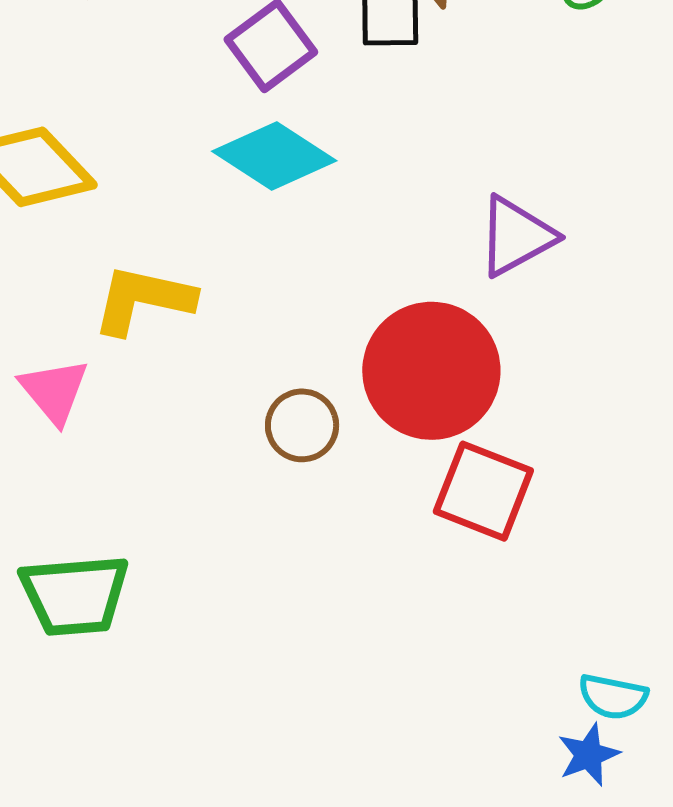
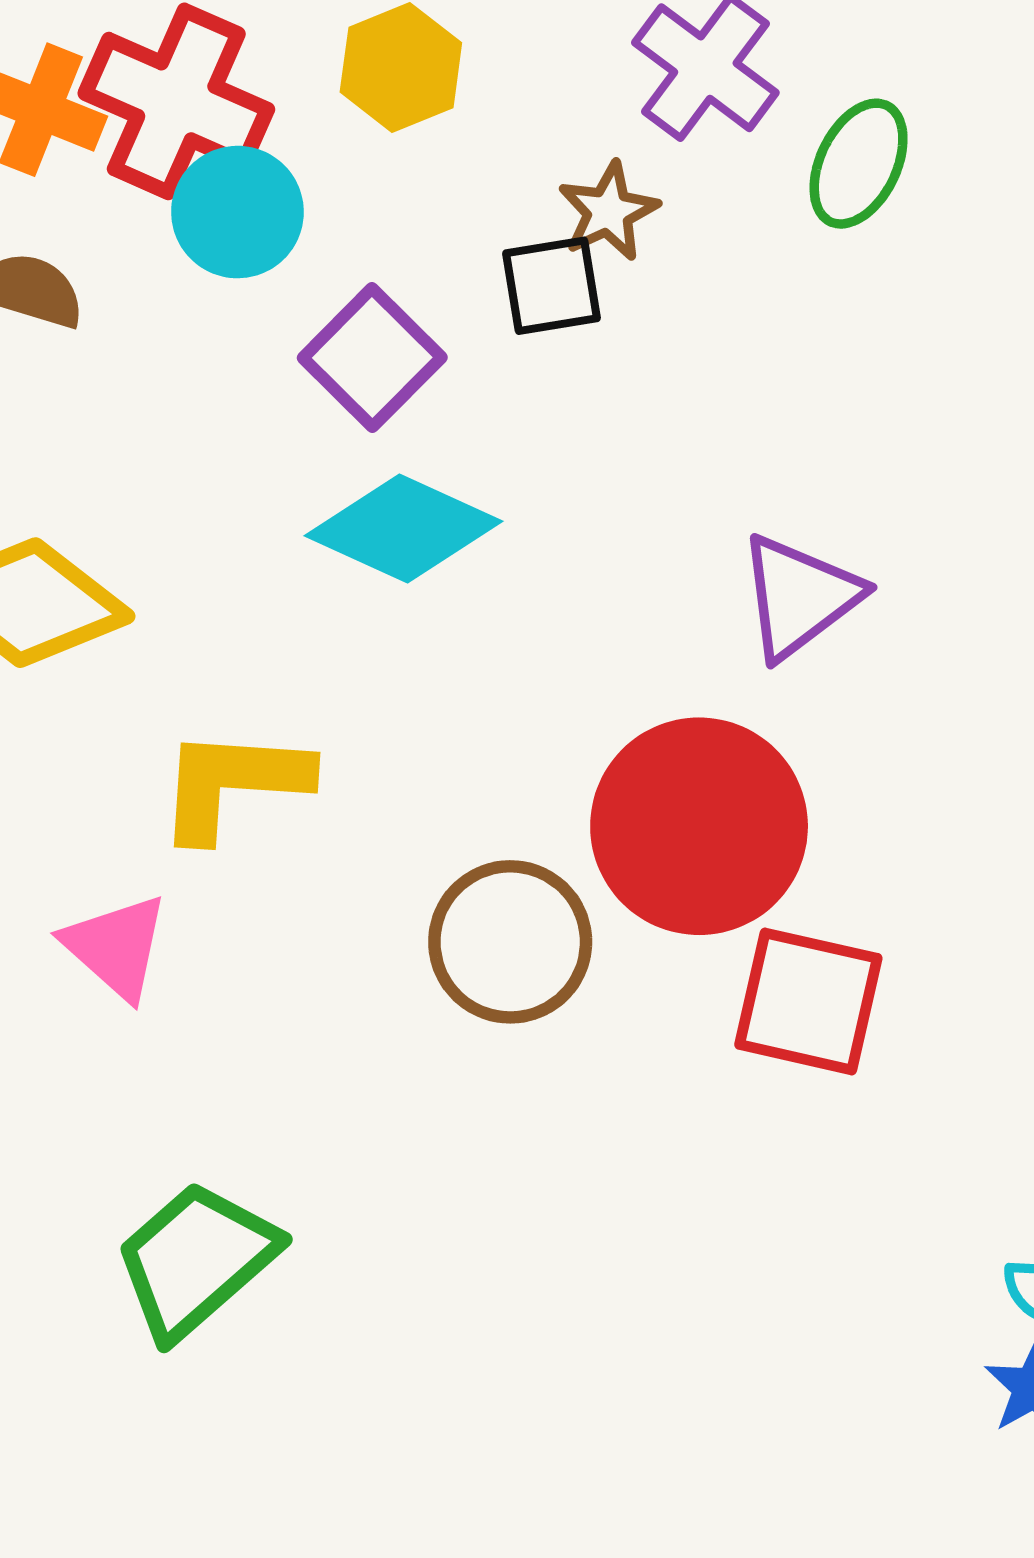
brown circle: (302, 425) -> (510, 942), size x1.4
green trapezoid: (75, 595) -> (196, 1260), turned 152

